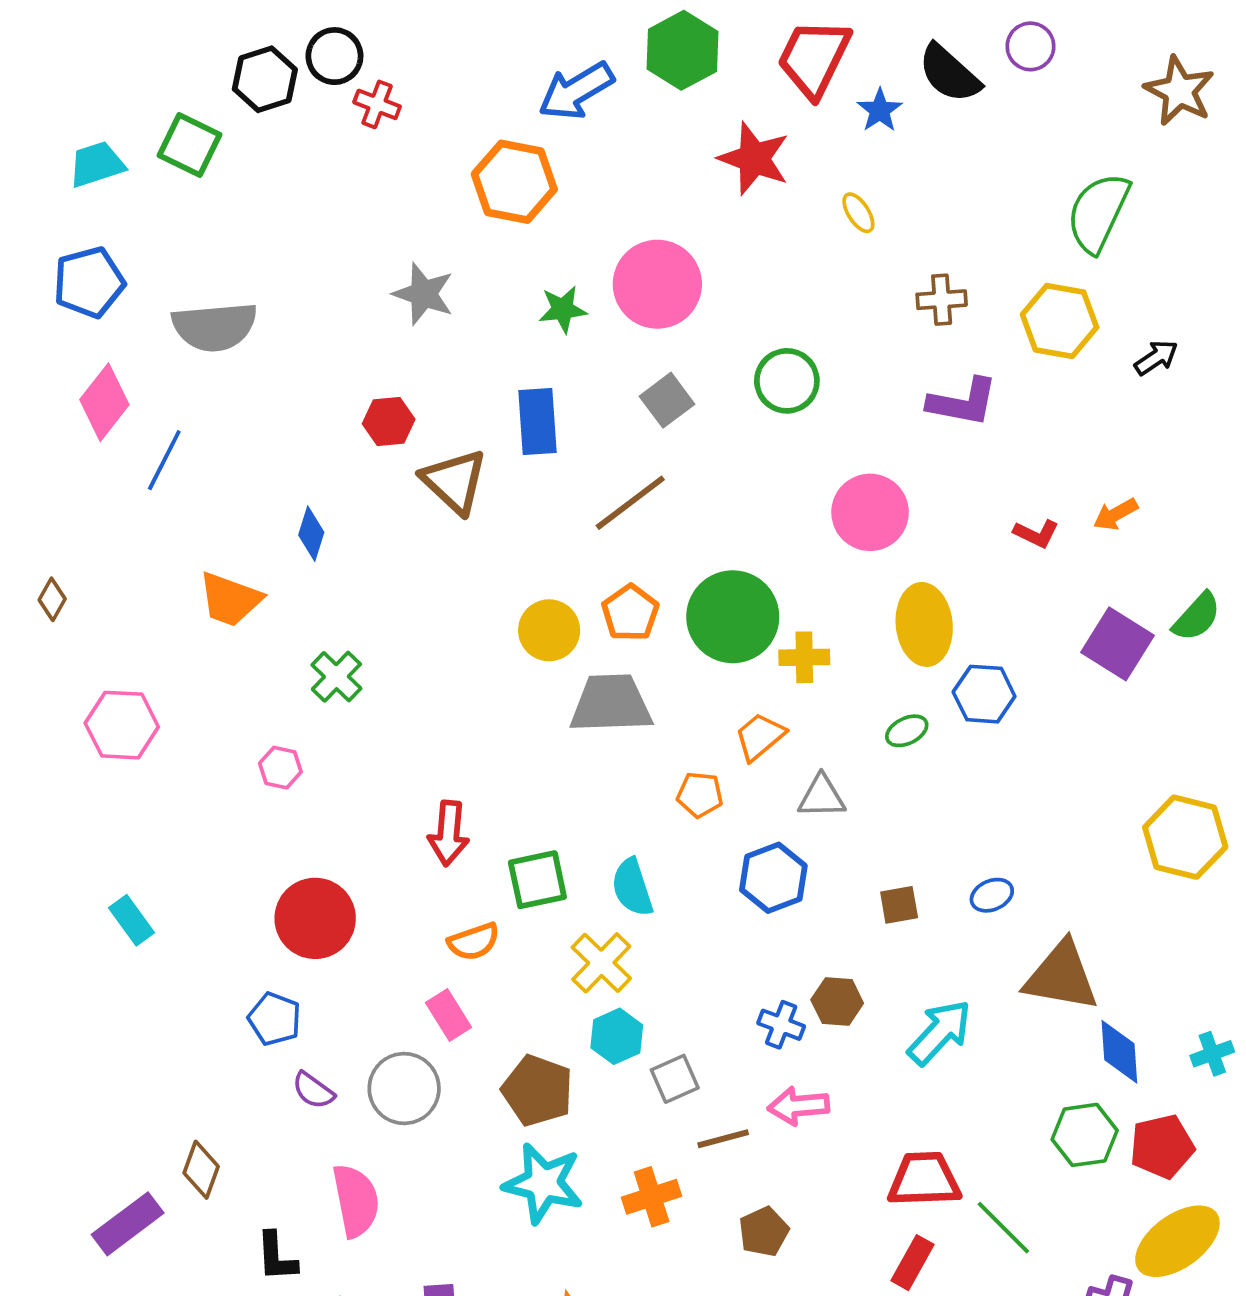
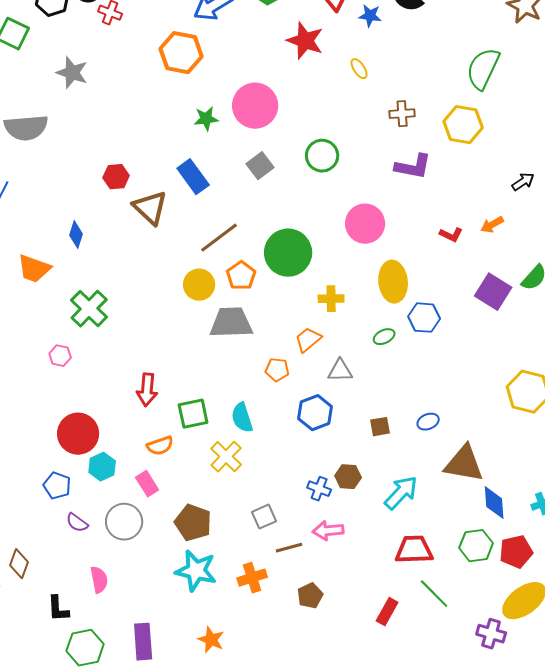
blue star: (880, 110) -> (370, 16), turned -30
gray star: (423, 294) -> (72, 73), moved
black arrow: (1156, 358) -> (523, 182), moved
blue rectangle: (537, 421) -> (193, 177), turned -32
brown line: (630, 503) -> (219, 238), moved
green circle: (733, 617) -> (288, 253), moved
green cross: (336, 677) -> (89, 309), size x1.4
cyan hexagon: (617, 1036) -> (102, 467), moved
red trapezoid: (924, 1179) -> (414, 550), moved
pink semicircle: (356, 1201) -> (99, 580), size x0.7

